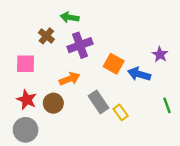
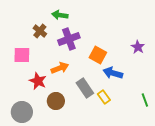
blue arrow: (139, 74) -> (113, 73), moved
red star: (27, 100) -> (38, 81), moved
brown circle: (53, 103) -> (56, 101), moved
green line: (167, 105) -> (145, 100), moved

